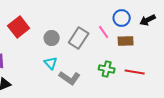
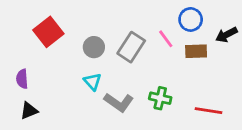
black arrow: (148, 20) -> (226, 35), moved
green cross: (107, 69) -> (160, 98), moved
red line: (135, 72) -> (209, 111), moved

